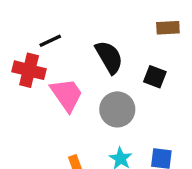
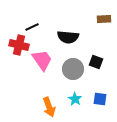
black semicircle: (109, 57) -> (68, 37), turned 125
black square: (155, 77) -> (96, 62), moved

